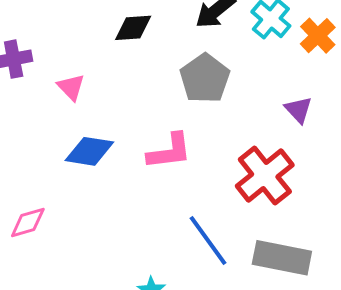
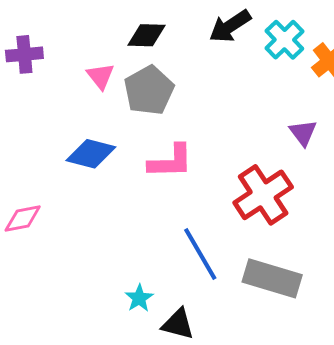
gray pentagon: (205, 78) -> (149, 90), moved
pink triangle: (71, 87) -> (101, 76), moved

